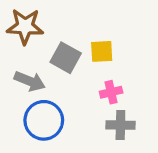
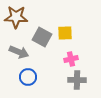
blue circle: (44, 120) -> (28, 77), size x0.7

